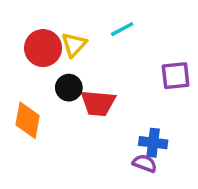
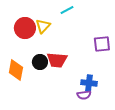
cyan line: (122, 29) -> (67, 10), moved
black circle: (69, 88) -> (40, 62), moved
purple semicircle: (145, 163) -> (84, 95), turned 152

